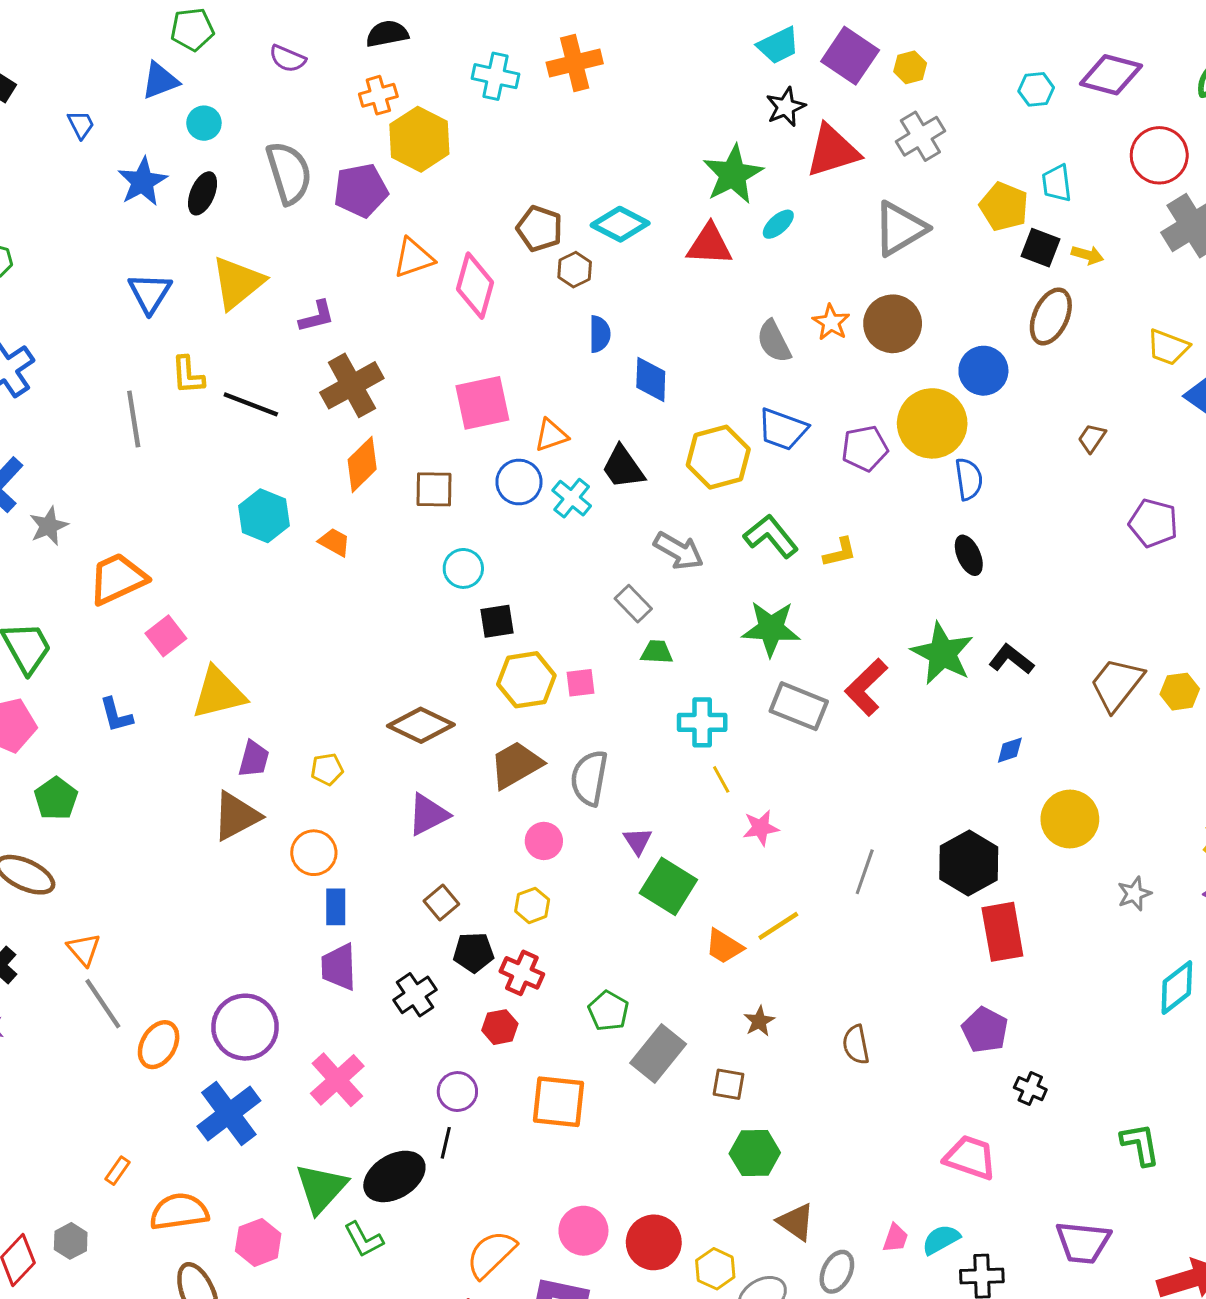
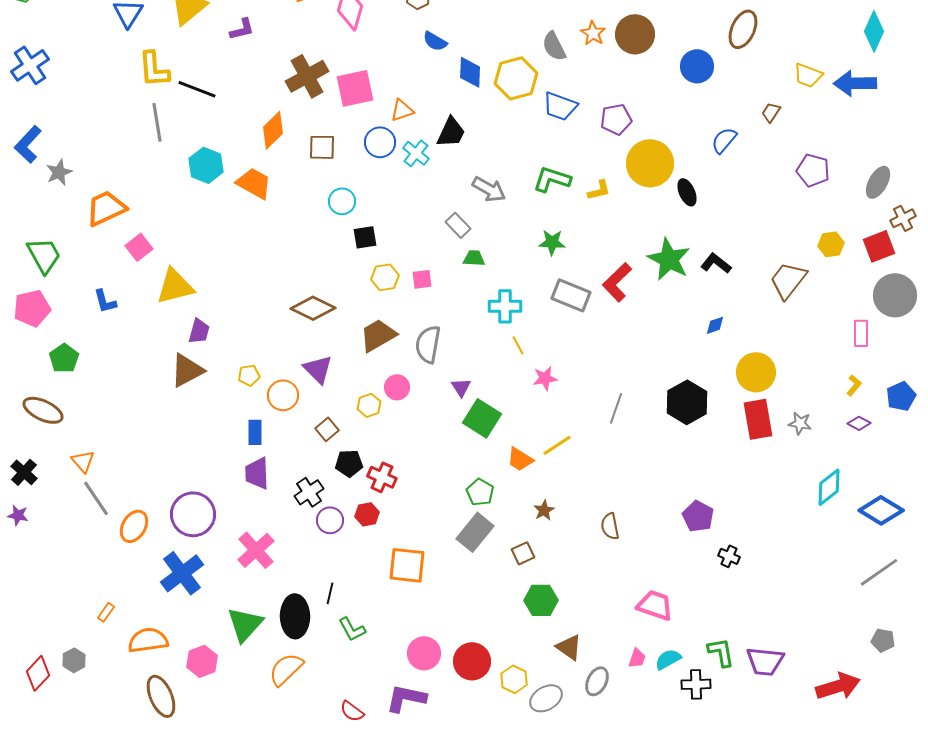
blue semicircle: (600, 334) -> (435, 41), turned 120
yellow trapezoid: (1168, 347) -> (808, 75), moved
yellow L-shape: (188, 375) -> (154, 69), size x1.4
brown cross: (352, 385) -> (307, 76), moved
gray line: (134, 419) -> (157, 122), moved
yellow circle: (932, 423) -> (650, 163), moved
yellow hexagon: (718, 457) -> (516, 78), moved
black trapezoid: (623, 467) -> (451, 132), turned -120
blue semicircle: (969, 479) -> (724, 140), moved, turned -132
green L-shape: (771, 536) -> (552, 179), turned -33
orange trapezoid: (334, 542) -> (254, 183), size x1.6
green star: (771, 629) -> (552, 242), size x0.7
yellow hexagon: (526, 680) -> (385, 277), size x0.7
yellow hexagon: (1180, 692) -> (831, 244), moved
yellow pentagon: (327, 769) -> (249, 375), moved
purple triangle: (428, 815) -> (318, 369), turned -48
orange circle: (314, 853) -> (283, 395), moved
gray star: (1134, 894) -> (800, 423), turned 30
yellow hexagon: (532, 905) -> (369, 405), moved
red rectangle: (1002, 932) -> (758, 419), moved
green pentagon: (608, 1011) -> (480, 492), moved
brown square: (728, 1084) -> (523, 553), turned -35
purple circle: (457, 1092) -> (330, 520), moved
green L-shape: (1140, 1144) -> (721, 652), moved
pink trapezoid: (970, 1157) -> (655, 605), moved
black ellipse: (394, 1176) -> (295, 616), turned -60
green L-shape: (364, 1239) -> (352, 629), moved
orange semicircle: (491, 1254) -> (286, 669), moved

